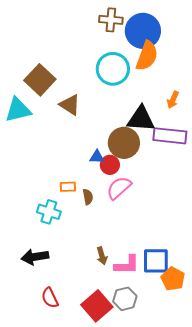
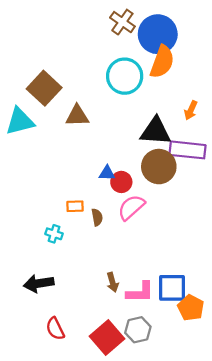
brown cross: (111, 20) -> (122, 22), turned 30
brown triangle: (70, 105) -> (77, 116), turned -35
brown circle: (124, 143) -> (159, 167), moved
cyan cross: (49, 212) -> (54, 234), size x0.7

